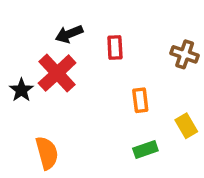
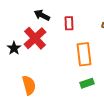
black arrow: (69, 34) -> (42, 15), turned 49
orange rectangle: (140, 100) -> (84, 54), size x1.6

